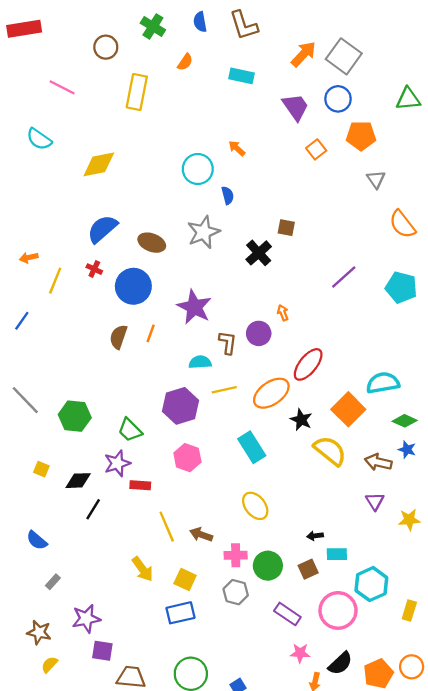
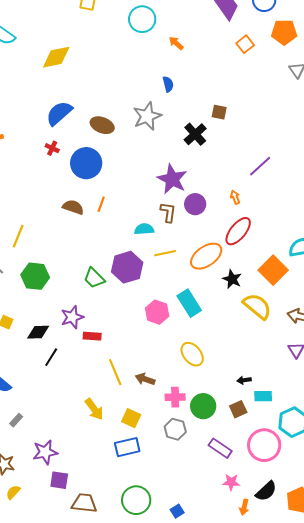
cyan circle: (198, 169) -> (142, 19), moved
purple line: (344, 277) -> (260, 166), moved
yellow line: (55, 281) -> (18, 236), moved
purple star: (194, 307) -> (172, 179), moved
orange arrow: (283, 313) -> (235, 197), moved
brown semicircle: (118, 337) -> (73, 207), turned 90
green trapezoid: (130, 430) -> (94, 278), moved
pink hexagon: (187, 458) -> (157, 312), moved

